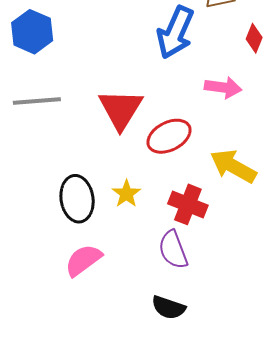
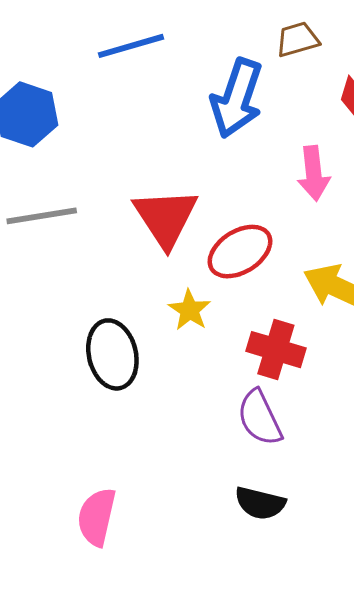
pink arrow: (223, 87) -> (314, 173), turned 81
yellow star: (126, 194) -> (190, 310), moved
pink semicircle: (83, 260) -> (97, 517), moved, turned -36

